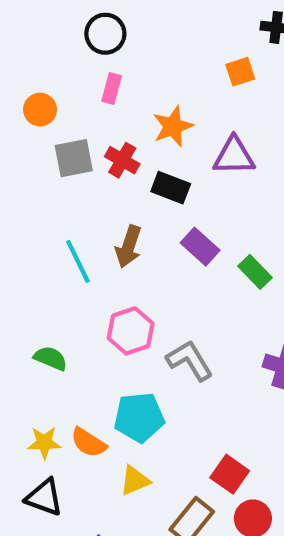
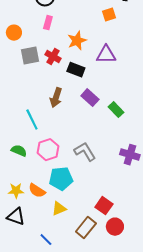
cyan line: (78, 261) -> (32, 120), moved
pink hexagon: (131, 331) -> (48, 150), moved

